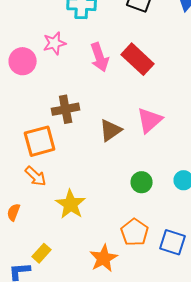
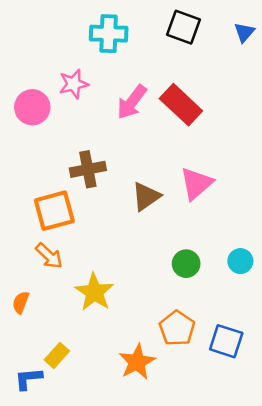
pink arrow: (100, 57) -> (132, 102), turned 56

